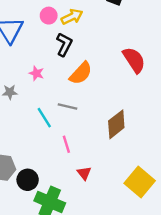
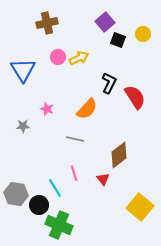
black L-shape: (64, 44) -> (109, 83), moved
cyan line: (44, 118) -> (55, 188), moved
red triangle: (84, 173) -> (103, 179), moved

